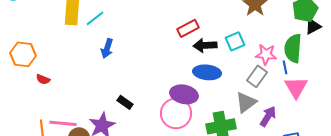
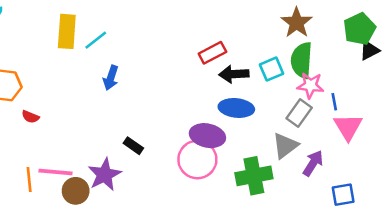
green semicircle: (293, 48) -> (302, 60), moved

